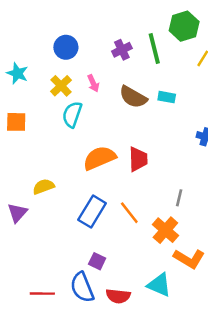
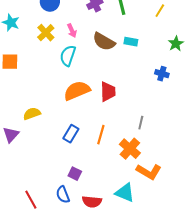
cyan semicircle: (72, 114) -> (68, 56), moved
blue rectangle: (92, 211) -> (71, 134), size x0.7
orange line: (129, 213) -> (101, 135), turned 54
blue semicircle: (82, 287) -> (63, 195), size x0.7
red line: (42, 294) -> (31, 200), turned 60

